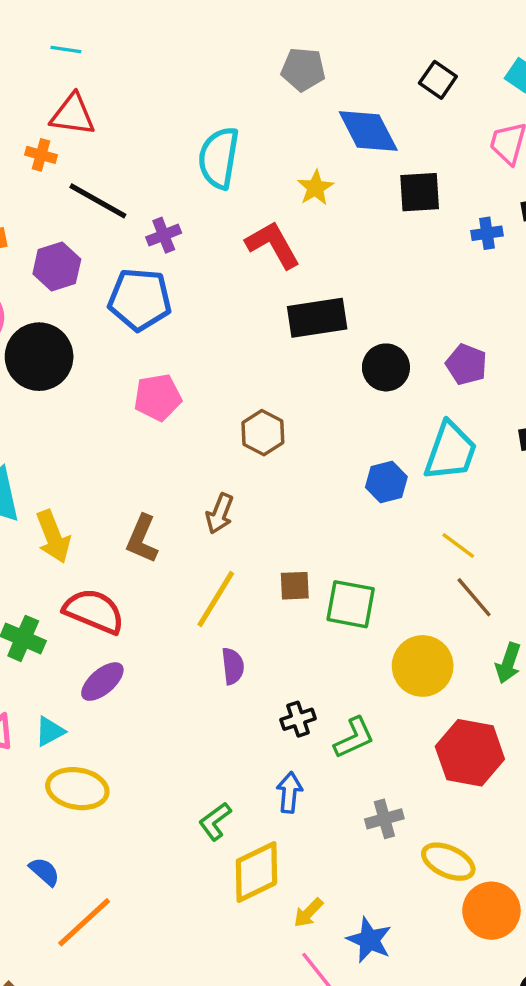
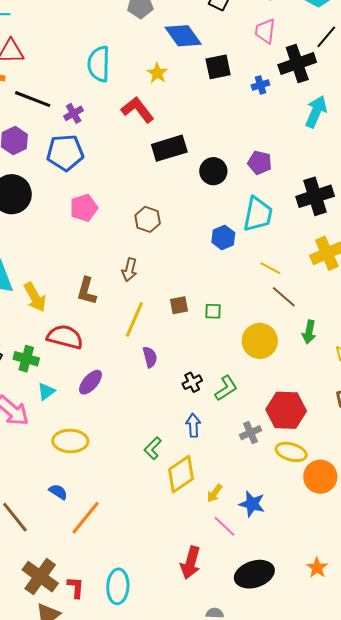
green square: (351, 604) -> (213, 311), size x0.6
purple ellipse: (102, 682) -> (90, 382), moved
cyan triangle: (50, 731) -> (46, 392), moved
red hexagon: (470, 753) -> (286, 410), moved

